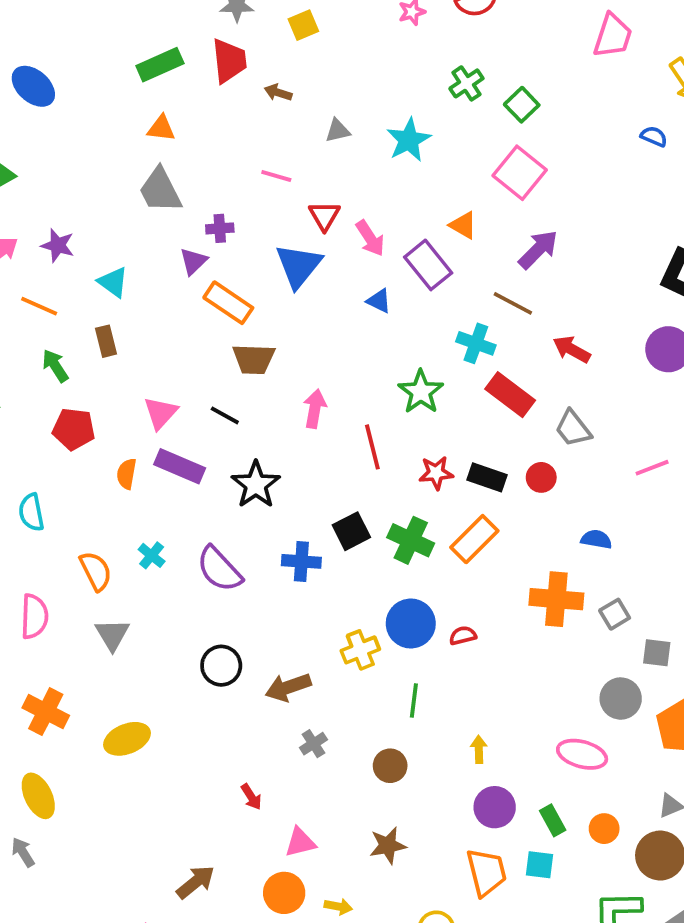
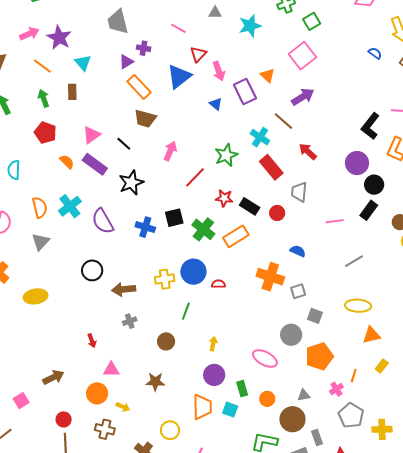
purple star: (58, 245) -> (59, 37), size x1.4
gray trapezoid: (573, 428) -> (299, 192), turned 30
red line: (372, 447) -> (195, 177), turned 45
orange semicircle: (127, 474) -> (67, 162), turned 112
cyan cross: (152, 555) -> (70, 206), size x1.6

